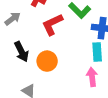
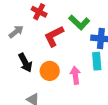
pink arrow: (92, 77) -> (75, 75), moved

